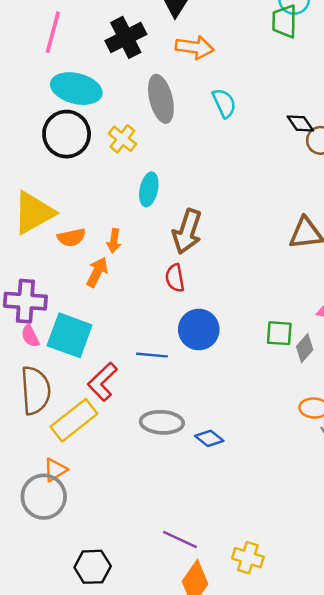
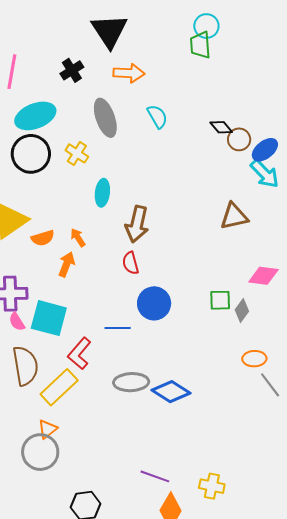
black cross: (126, 37) -> (72, 70), size x0.7
cyan ellipse: (76, 89) -> (35, 116), turned -30
orange arrow: (114, 241) -> (78, 237), turned 144
blue diamond: (209, 438) -> (171, 392), size x1.6

